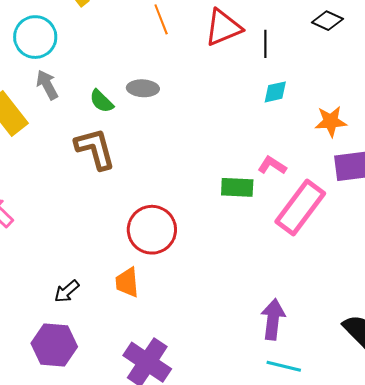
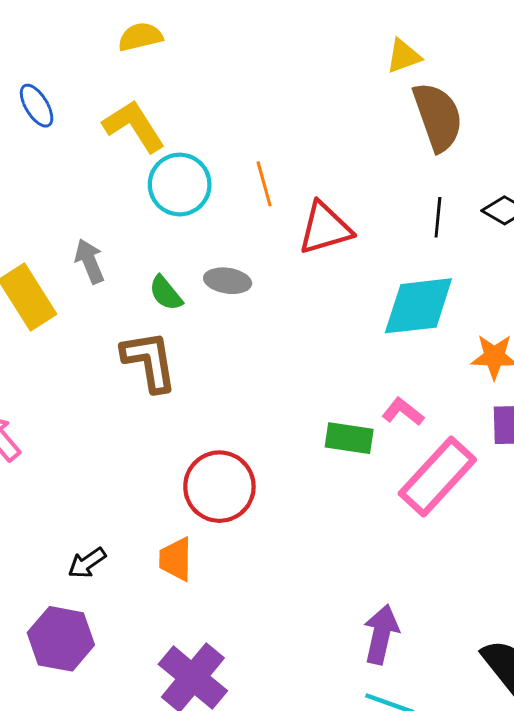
red triangle: (223, 28) -> (325, 228), moved
cyan circle: (35, 37) -> (180, 185), moved
black line: (265, 44) -> (438, 217), moved
cyan diamond: (275, 92) -> (418, 306), size x2.0

